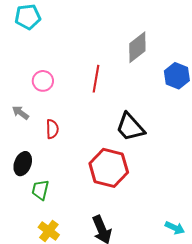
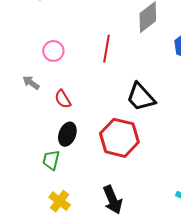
red semicircle: (52, 129) -> (63, 99), turned 150
black ellipse: (23, 164) -> (67, 134), moved

